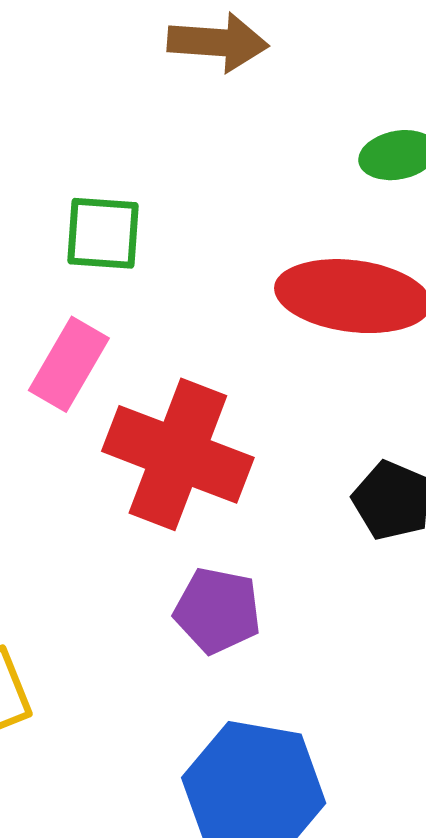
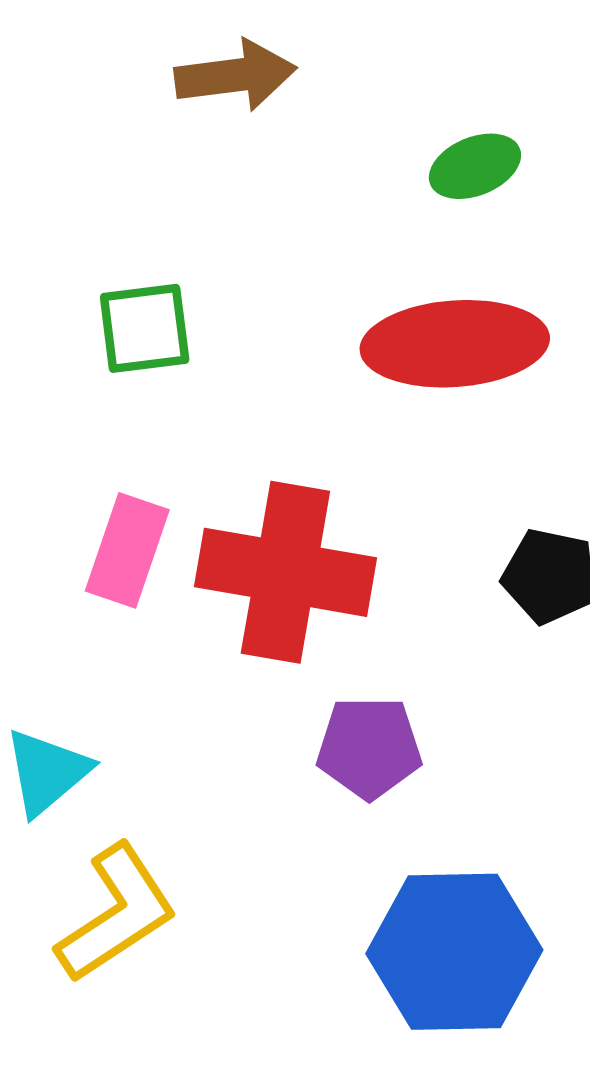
pink rectangle: (69, 364) -> (127, 550), moved

